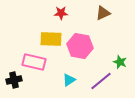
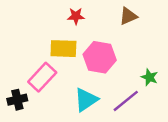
pink rectangle: (34, 62) -> (42, 77), turned -60
cyan triangle: (69, 80) -> (86, 100), size x1.5

